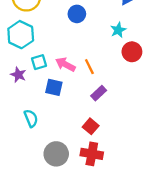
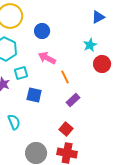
blue circle: (77, 14) -> (42, 31), moved
pink arrow: (65, 64) -> (47, 58), moved

